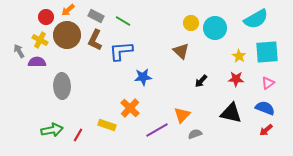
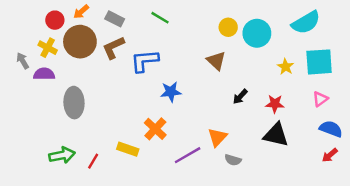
green line: (123, 21) -> (160, 18), moved
brown L-shape: (95, 40) -> (113, 48), turned 40
red star: (236, 79) -> (275, 104), moved
blue semicircle: (265, 108) -> (331, 129), moved
red arrow: (266, 130) -> (330, 155), moved
gray semicircle: (195, 134) -> (233, 160), turned -144

